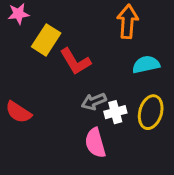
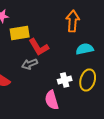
yellow rectangle: (46, 40) -> (20, 33), turned 48
gray arrow: (94, 101) -> (30, 64), moved

